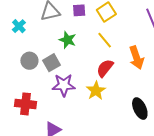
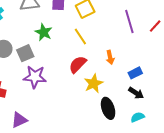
orange arrow: (136, 58) -> (110, 57), size x0.6
yellow star: (96, 91) -> (94, 83), moved

